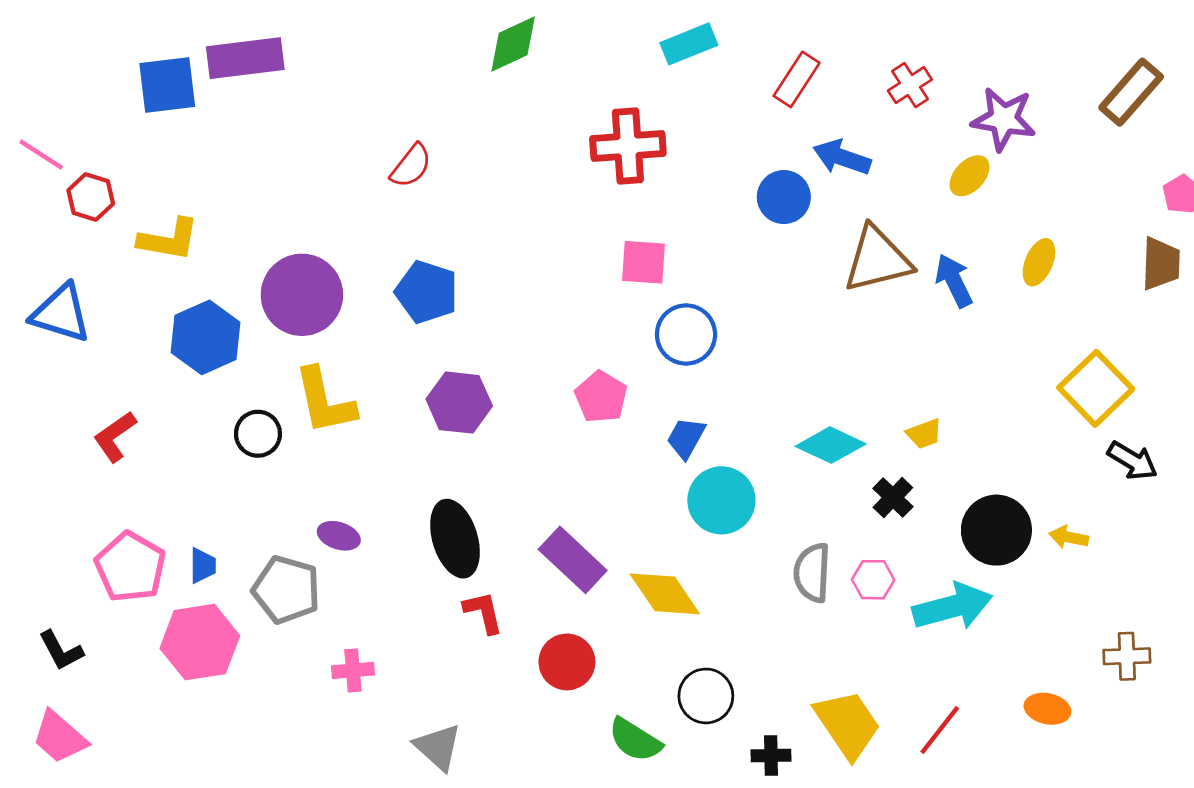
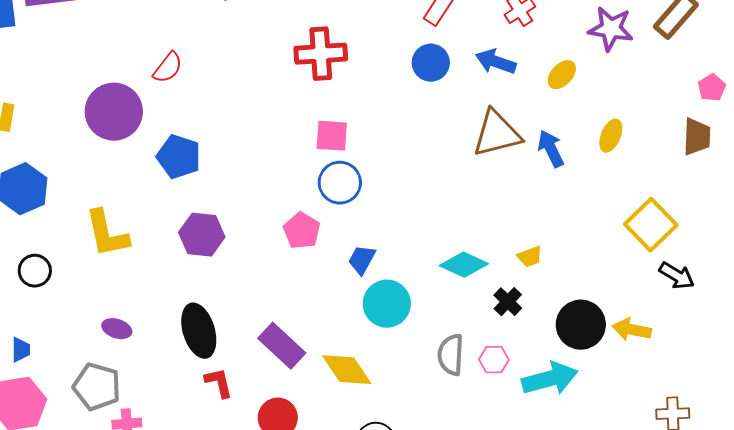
purple star: (1004, 119) -> (611, 29), moved
blue arrow: (842, 157) -> (496, 62), moved
blue circle: (784, 197) -> (431, 63), moved
purple circle: (302, 295) -> (114, 112), moved
blue circle: (686, 335) -> (340, 183), moved
black circle: (258, 434) -> (35, 271), moved
yellow arrow: (1069, 537) -> (632, 330), size x1.4
gray pentagon: (286, 590) -> (97, 387), moved

